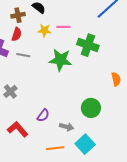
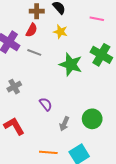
pink line: (63, 27) -> (97, 19), moved
purple semicircle: (43, 115) -> (46, 104), moved, turned -88
gray arrow: (67, 127) -> (64, 124), moved, turned 88

